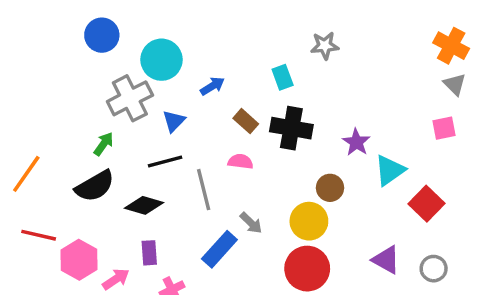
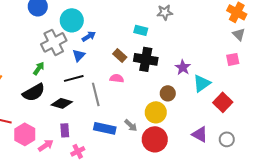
cyan rectangle: (283, 77) -> (141, 30), turned -56
blue arrow: (212, 86) -> (89, 36), moved
gray arrow: (251, 223) -> (131, 125), moved
blue rectangle: (219, 249) -> (105, 128), turned 60

